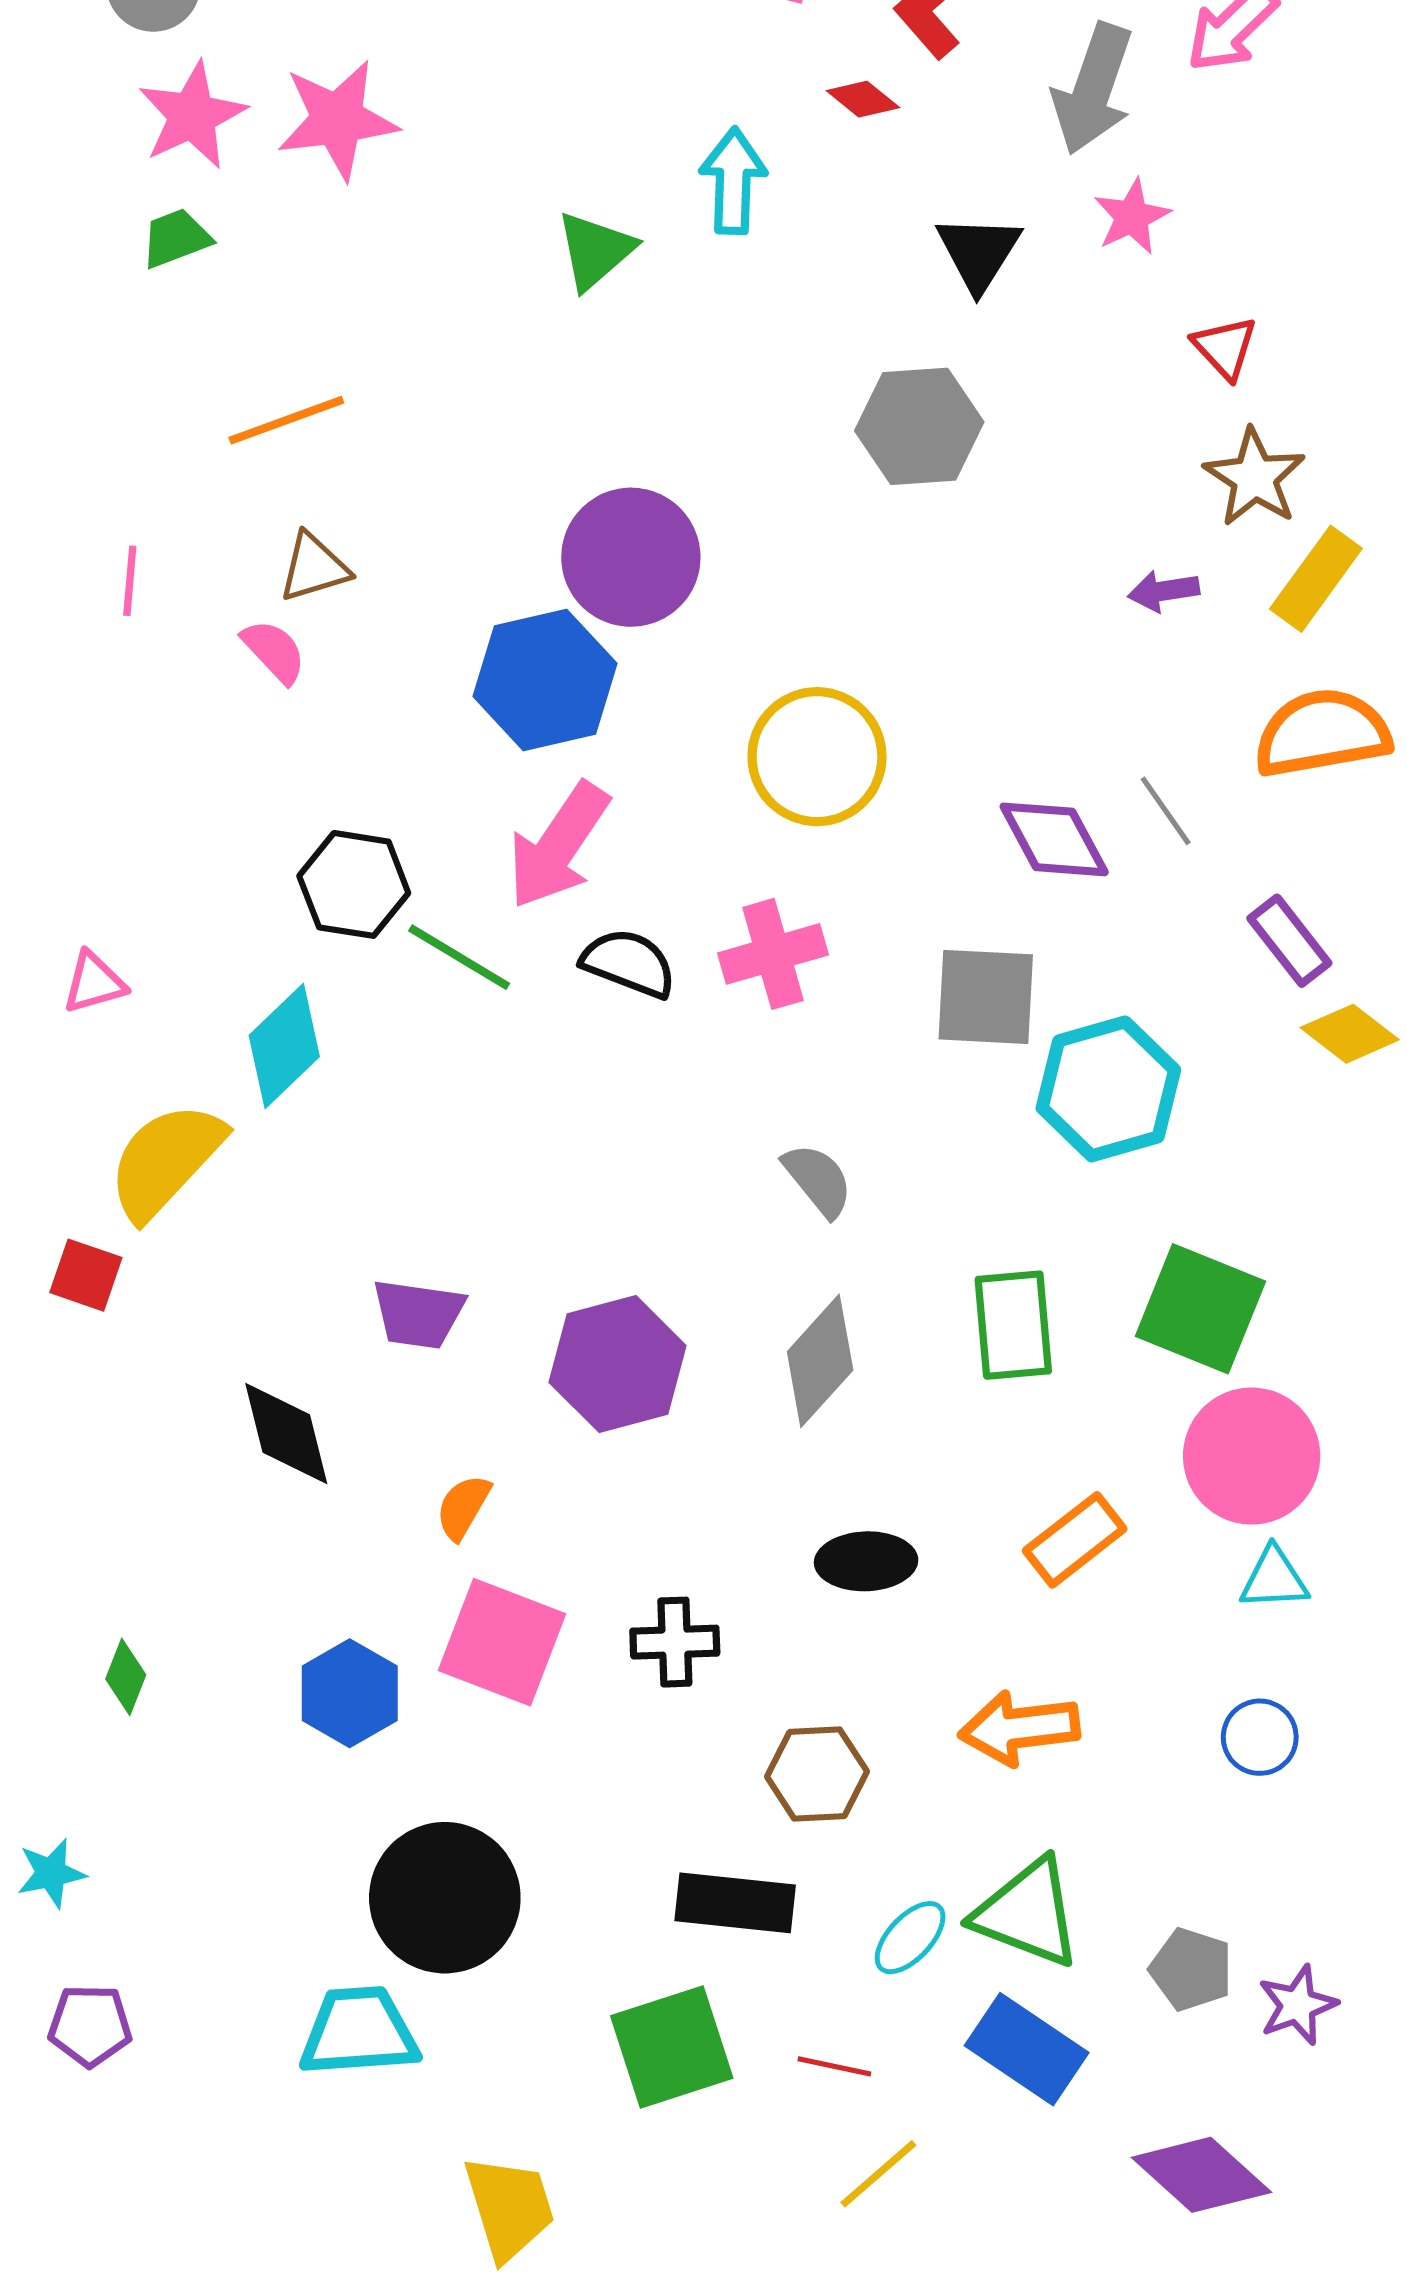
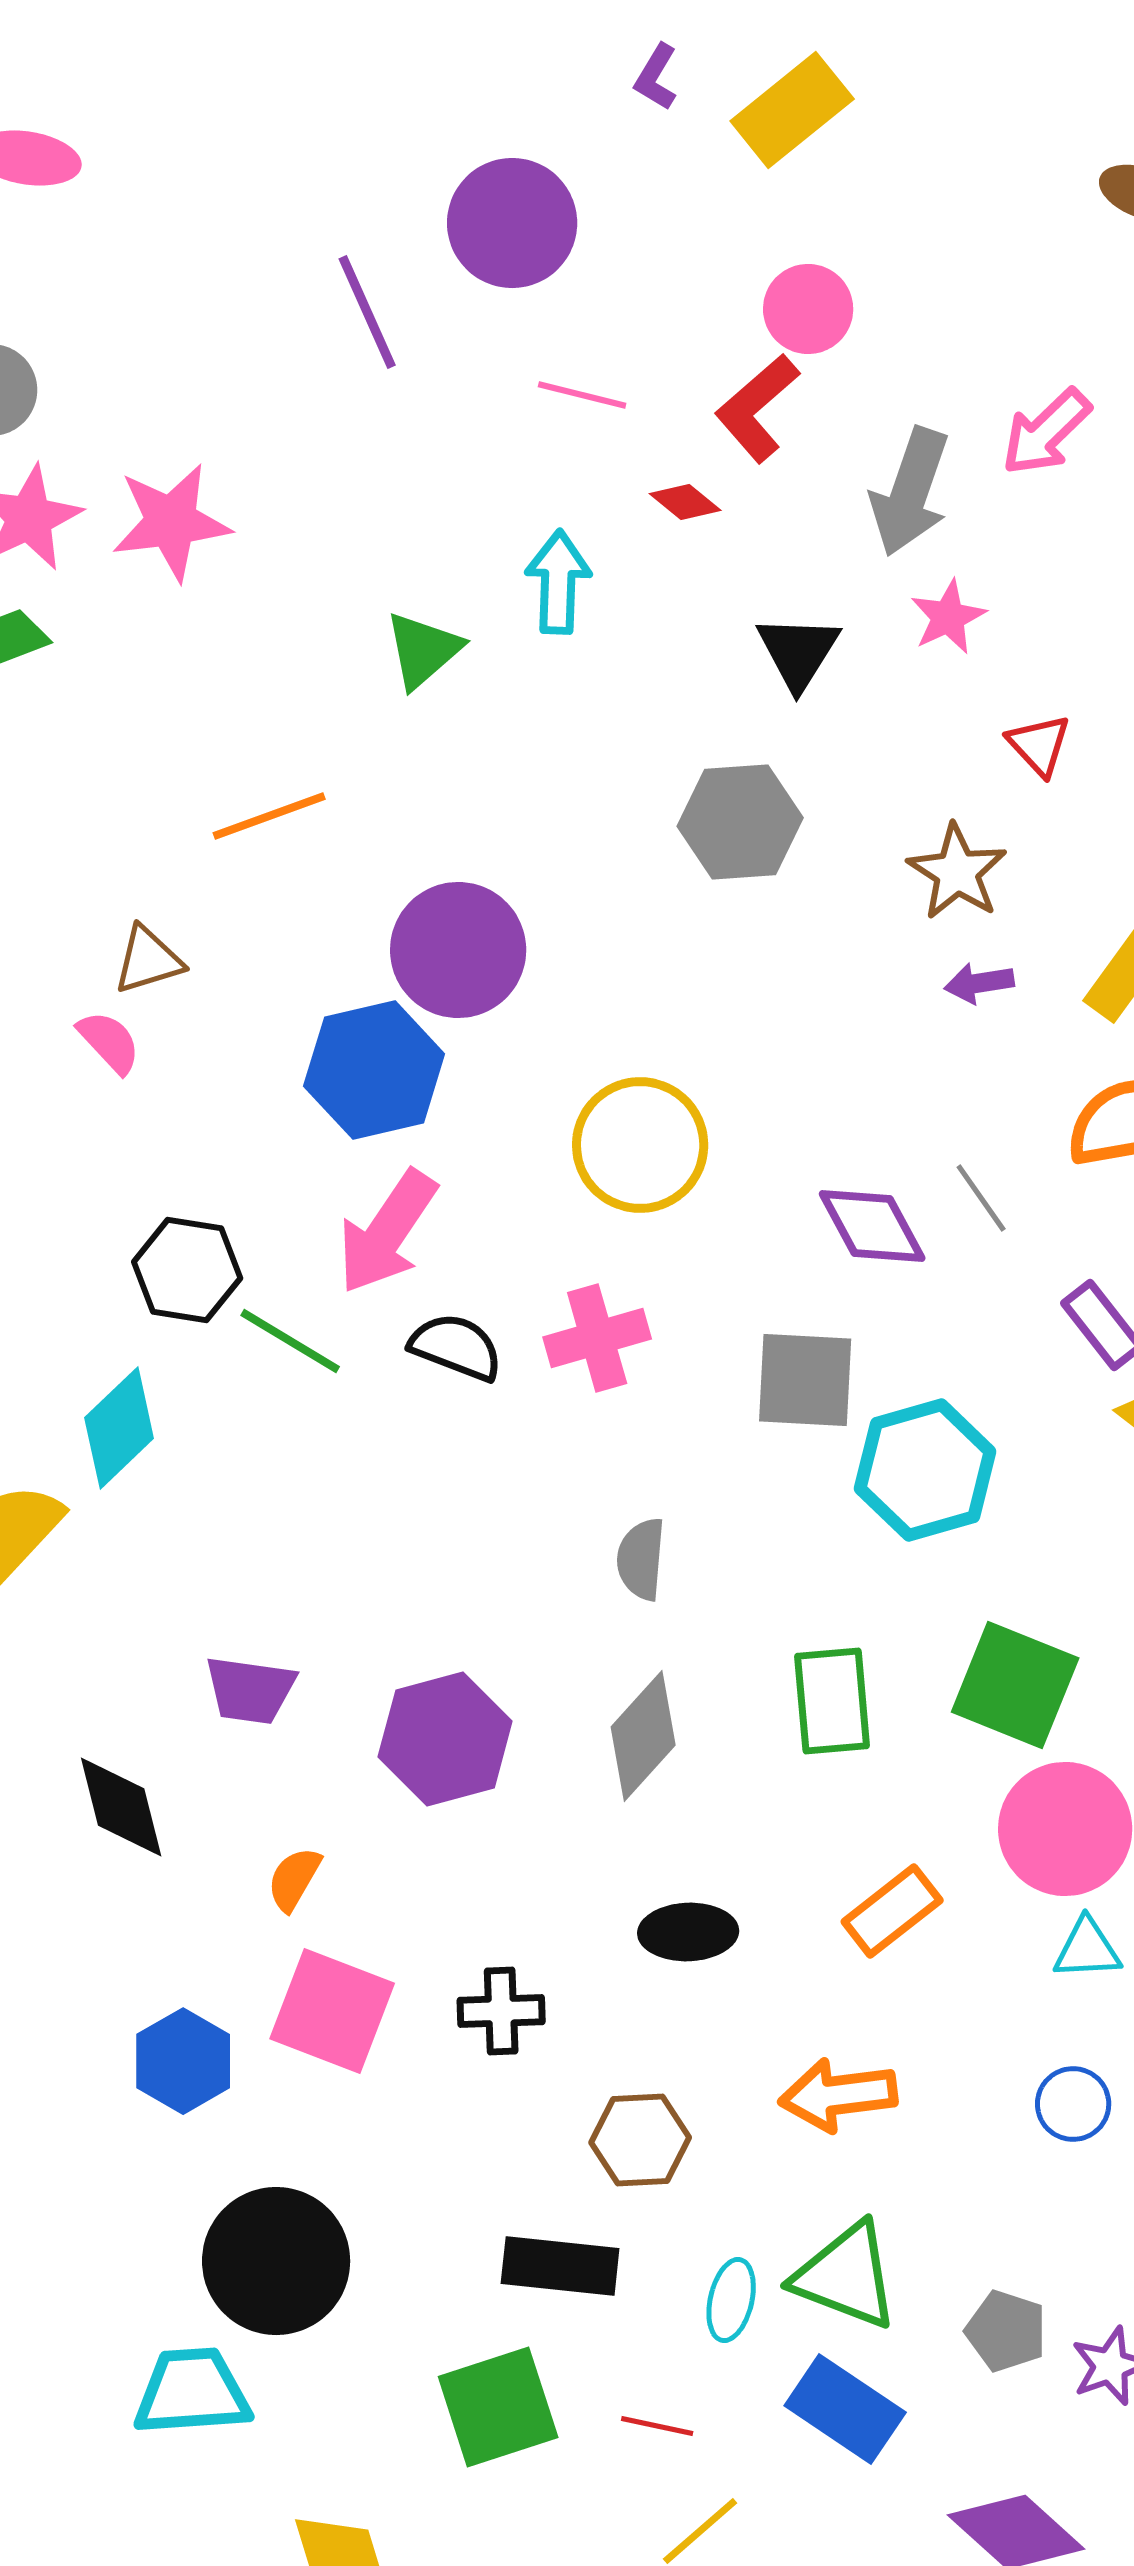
orange line: (286, 420) -> (269, 816), moved
brown star: (1255, 477) -> (957, 872), moved
gray semicircle: (818, 1180) -> (641, 1559), turned -136
cyan ellipse: (910, 1938) -> (731, 2300), turned -30

